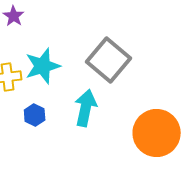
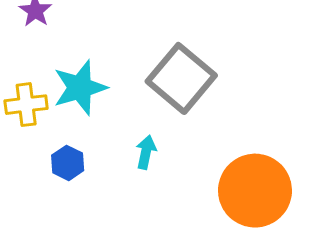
cyan arrow: (86, 108) -> (146, 152), size x0.6

